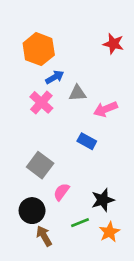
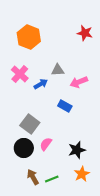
blue arrow: (55, 77) -> (41, 84), moved
pink cross: (41, 102) -> (20, 74), moved
black circle: (32, 211) -> (24, 148), moved
green line: (80, 223) -> (52, 179), moved

